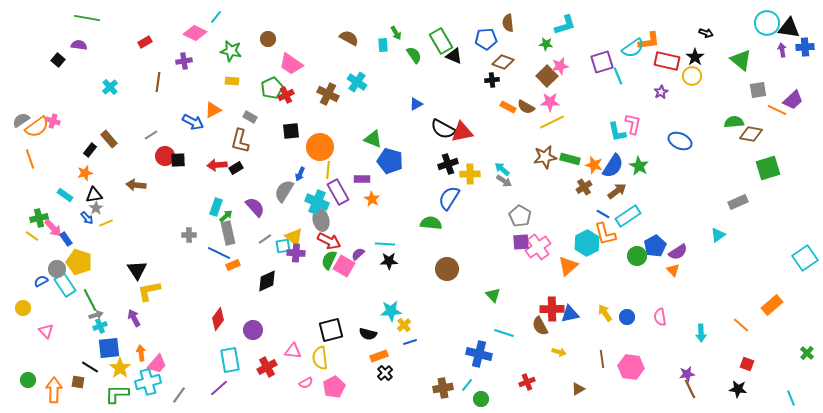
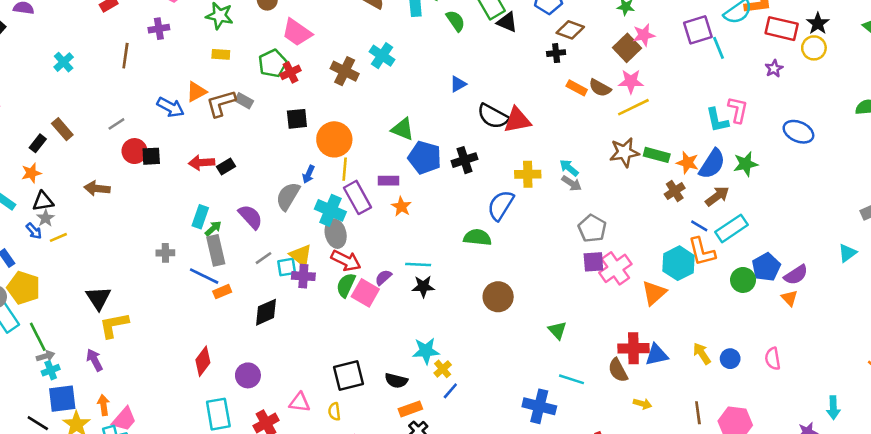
brown L-shape: (240, 141) -> (221, 103), moved, turned 60
black cross: (448, 164) -> (465, 160), moved
green star: (639, 166) -> (746, 164), turned 30
cyan arrow: (701, 333) -> (833, 408), moved
blue line: (410, 342) -> (450, 391), turned -32
yellow semicircle: (320, 358) -> (334, 411), size x0.6

